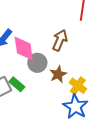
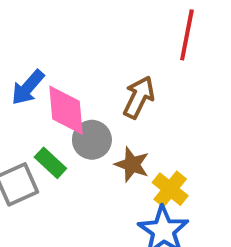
brown star: (58, 74) -> (132, 165), turned -30
green rectangle: (17, 84) -> (50, 163), moved

